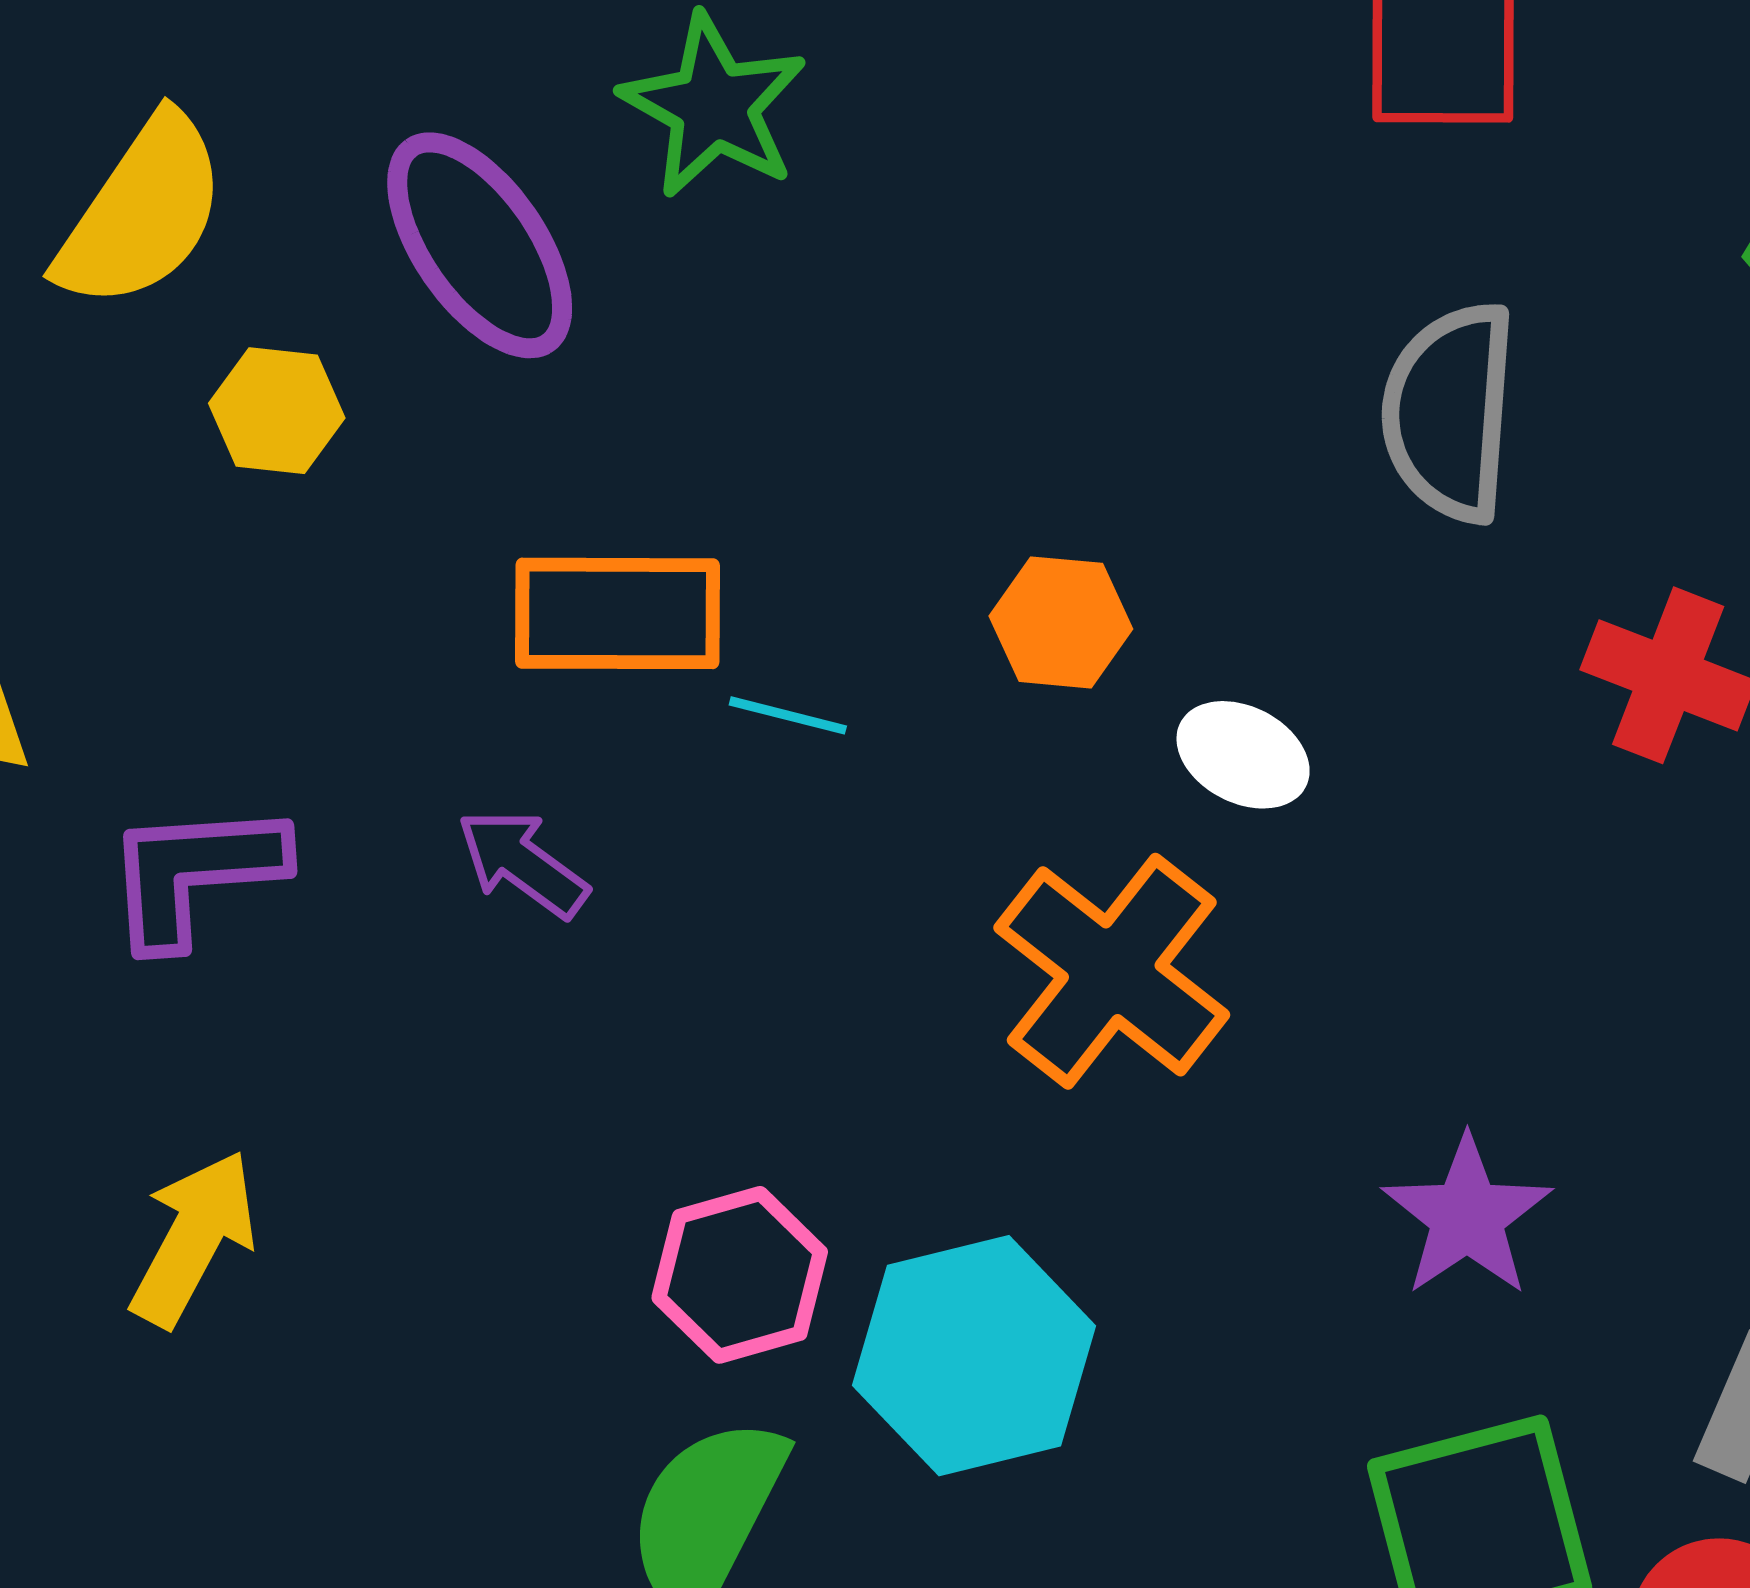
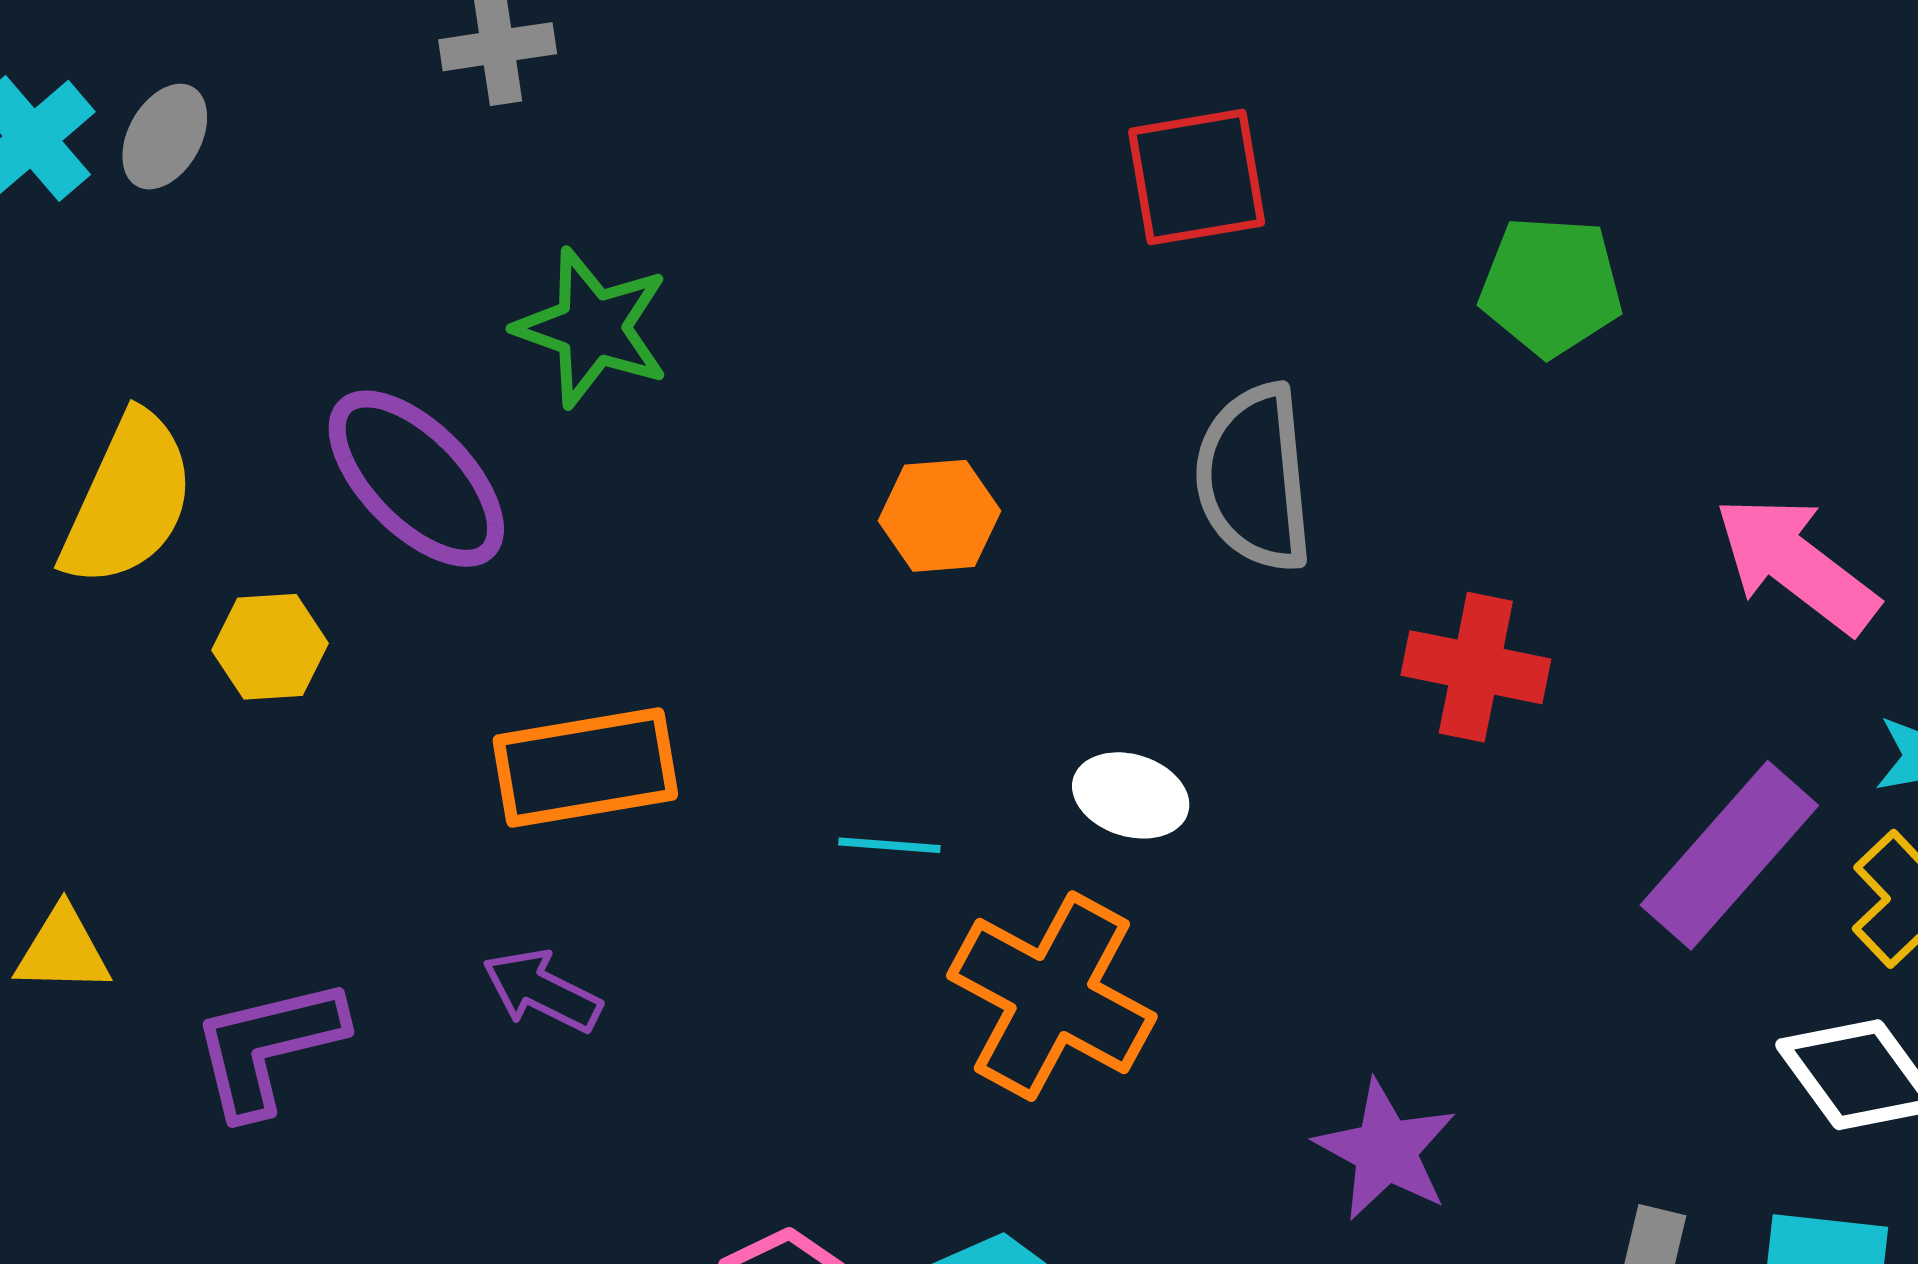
orange hexagon: (1061, 622) -> (939, 516), moved
cyan line: (788, 715) -> (889, 845), moved

